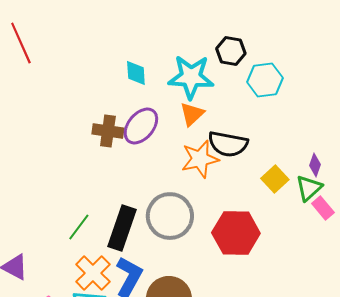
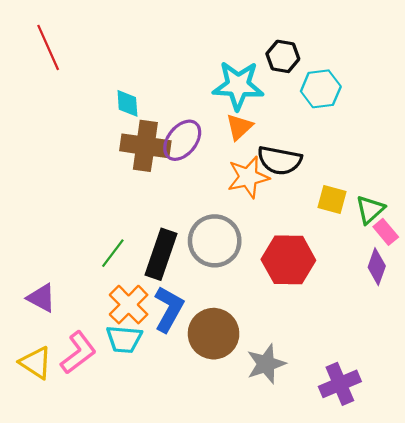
cyan diamond: (136, 73) -> (127, 103), moved
brown cross: (108, 131) -> (145, 146), size x1.4
purple diamond: (315, 165) -> (377, 267), moved, size x1.4
yellow square: (275, 179) -> (332, 199), turned -32

